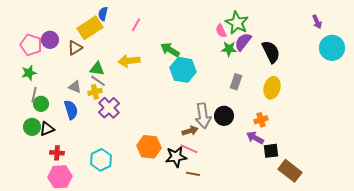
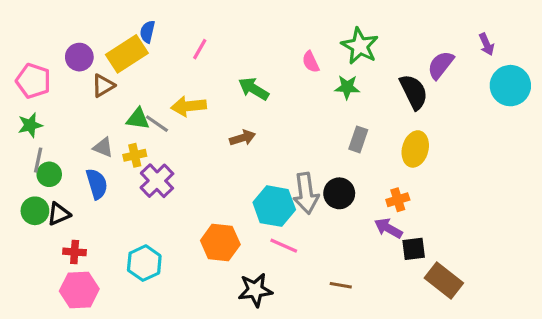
pink semicircle: (221, 31) -> (311, 62), moved
purple circle: (50, 40) -> (79, 57), moved
purple semicircle: (243, 42) -> (441, 65), moved
cyan hexagon: (183, 70) -> (274, 206), moved
gray line: (98, 81) -> (157, 124), moved
brown arrow: (190, 131) -> (243, 138), moved
black star: (176, 157) -> (255, 290), moved
brown line: (193, 174) -> (341, 285), moved

